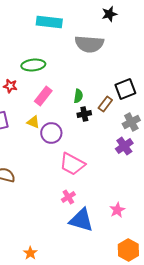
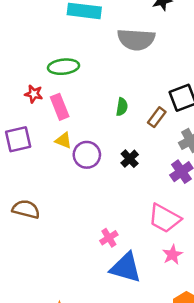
pink rectangle: (43, 96) -> (60, 107), moved, turned -60
black cross: (84, 114) -> (130, 159), moved, turned -32
pink trapezoid: (72, 164) -> (165, 218), moved

